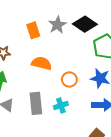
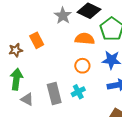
orange rectangle: (33, 30) -> (37, 40), moved
orange semicircle: (42, 63) -> (85, 39), moved

